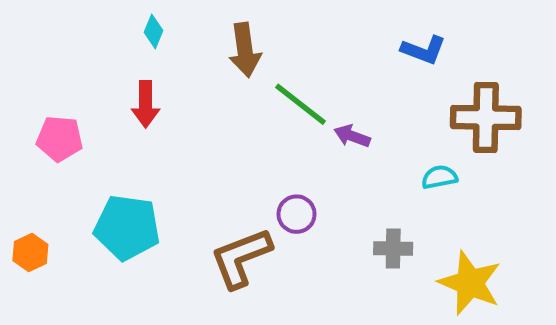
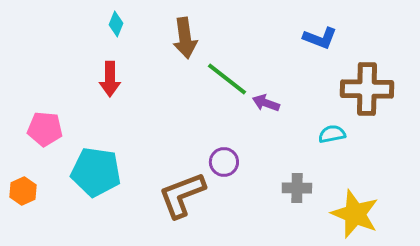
pink pentagon: (60, 139) -> (45, 129), moved

